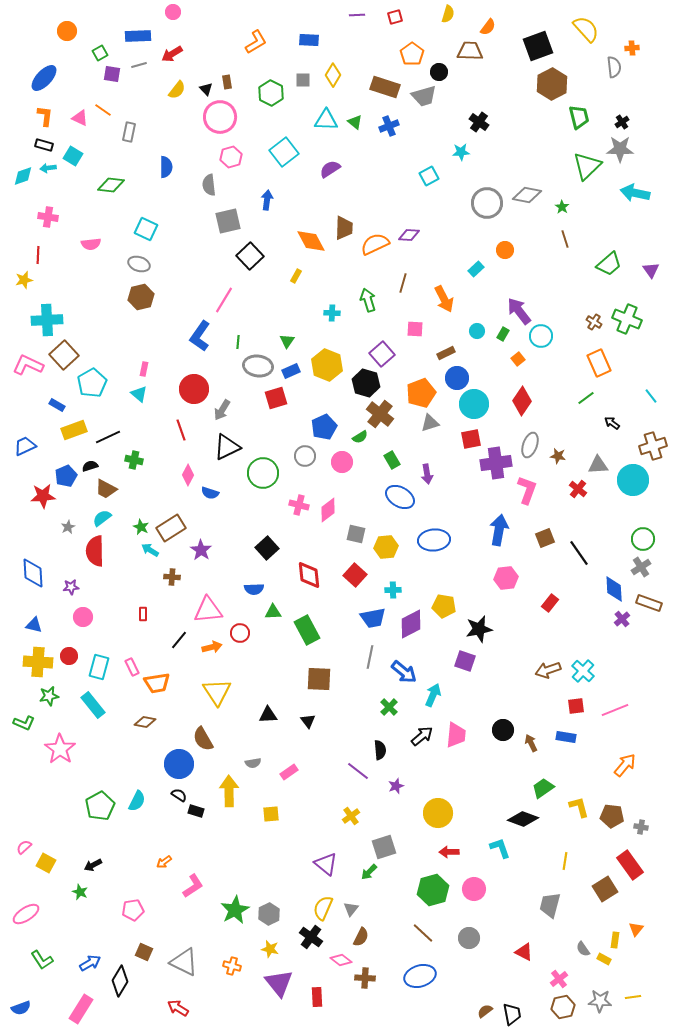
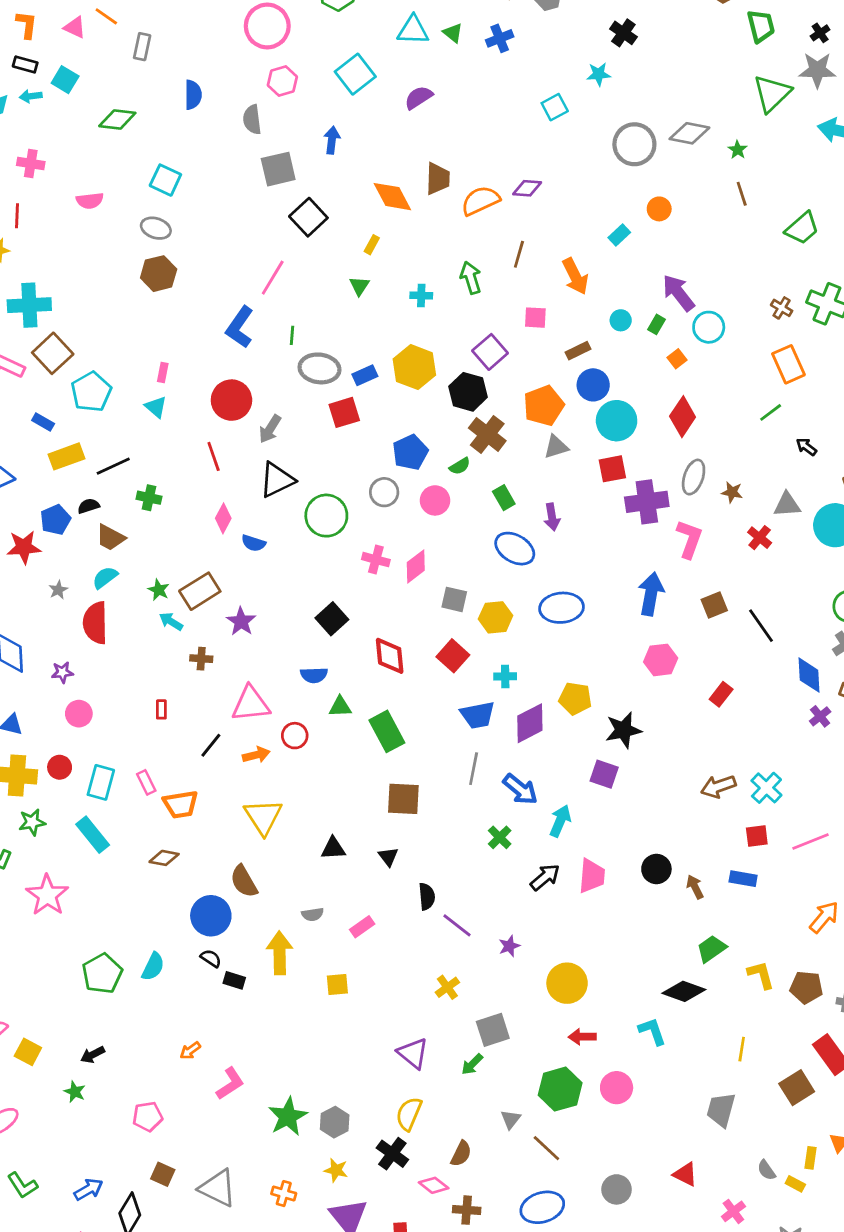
green triangle: (287, 341) -> (359, 286), moved
black semicircle: (380, 750) -> (427, 896), moved
gray triangle: (351, 909) -> (511, 1119), moved
gray circle: (469, 938) -> (617, 1189), moved

